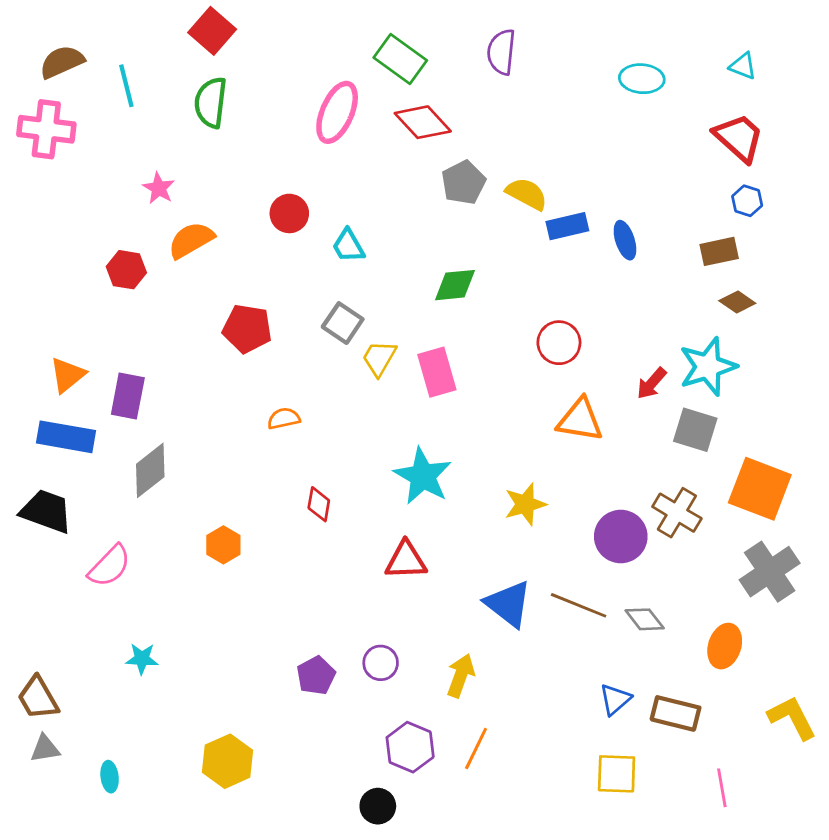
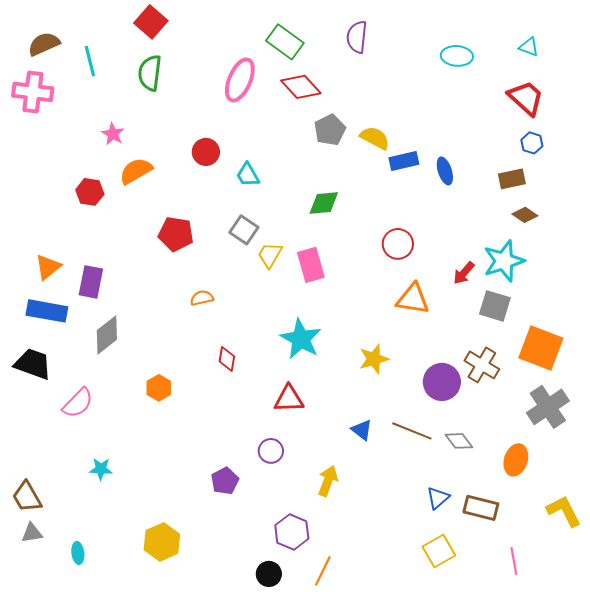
blue triangle: (508, 604) -> (362, 430), size x0.6
purple circle: (381, 663) -> (271, 451), moved
orange line: (476, 749) -> (323, 571), moved
yellow square: (617, 774) -> (439, 551), turned -32

